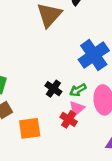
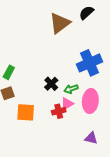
red cross: (69, 119) -> (59, 111), turned 32

